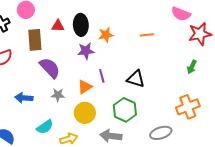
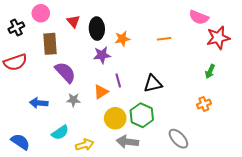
red triangle: (58, 26) -> (73, 21), moved, turned 48
black triangle: (136, 79) -> (153, 84), turned -30
orange cross: (188, 107) -> (204, 104), moved, size x0.6
yellow circle: (85, 113) -> (115, 118), moved
gray ellipse: (161, 133) -> (178, 139), turned 65

